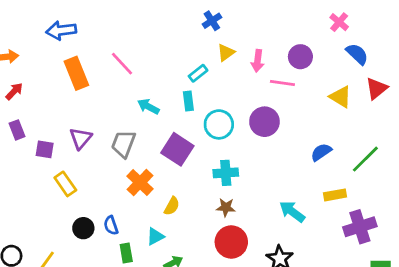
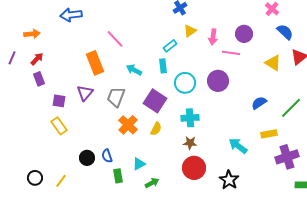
orange rectangle: (76, 73) -> (95, 63), moved
purple rectangle: (17, 130) -> (39, 79), moved
yellow rectangle: (65, 184) -> (59, 126), moved
yellow semicircle: (172, 206) -> (156, 129), moved

